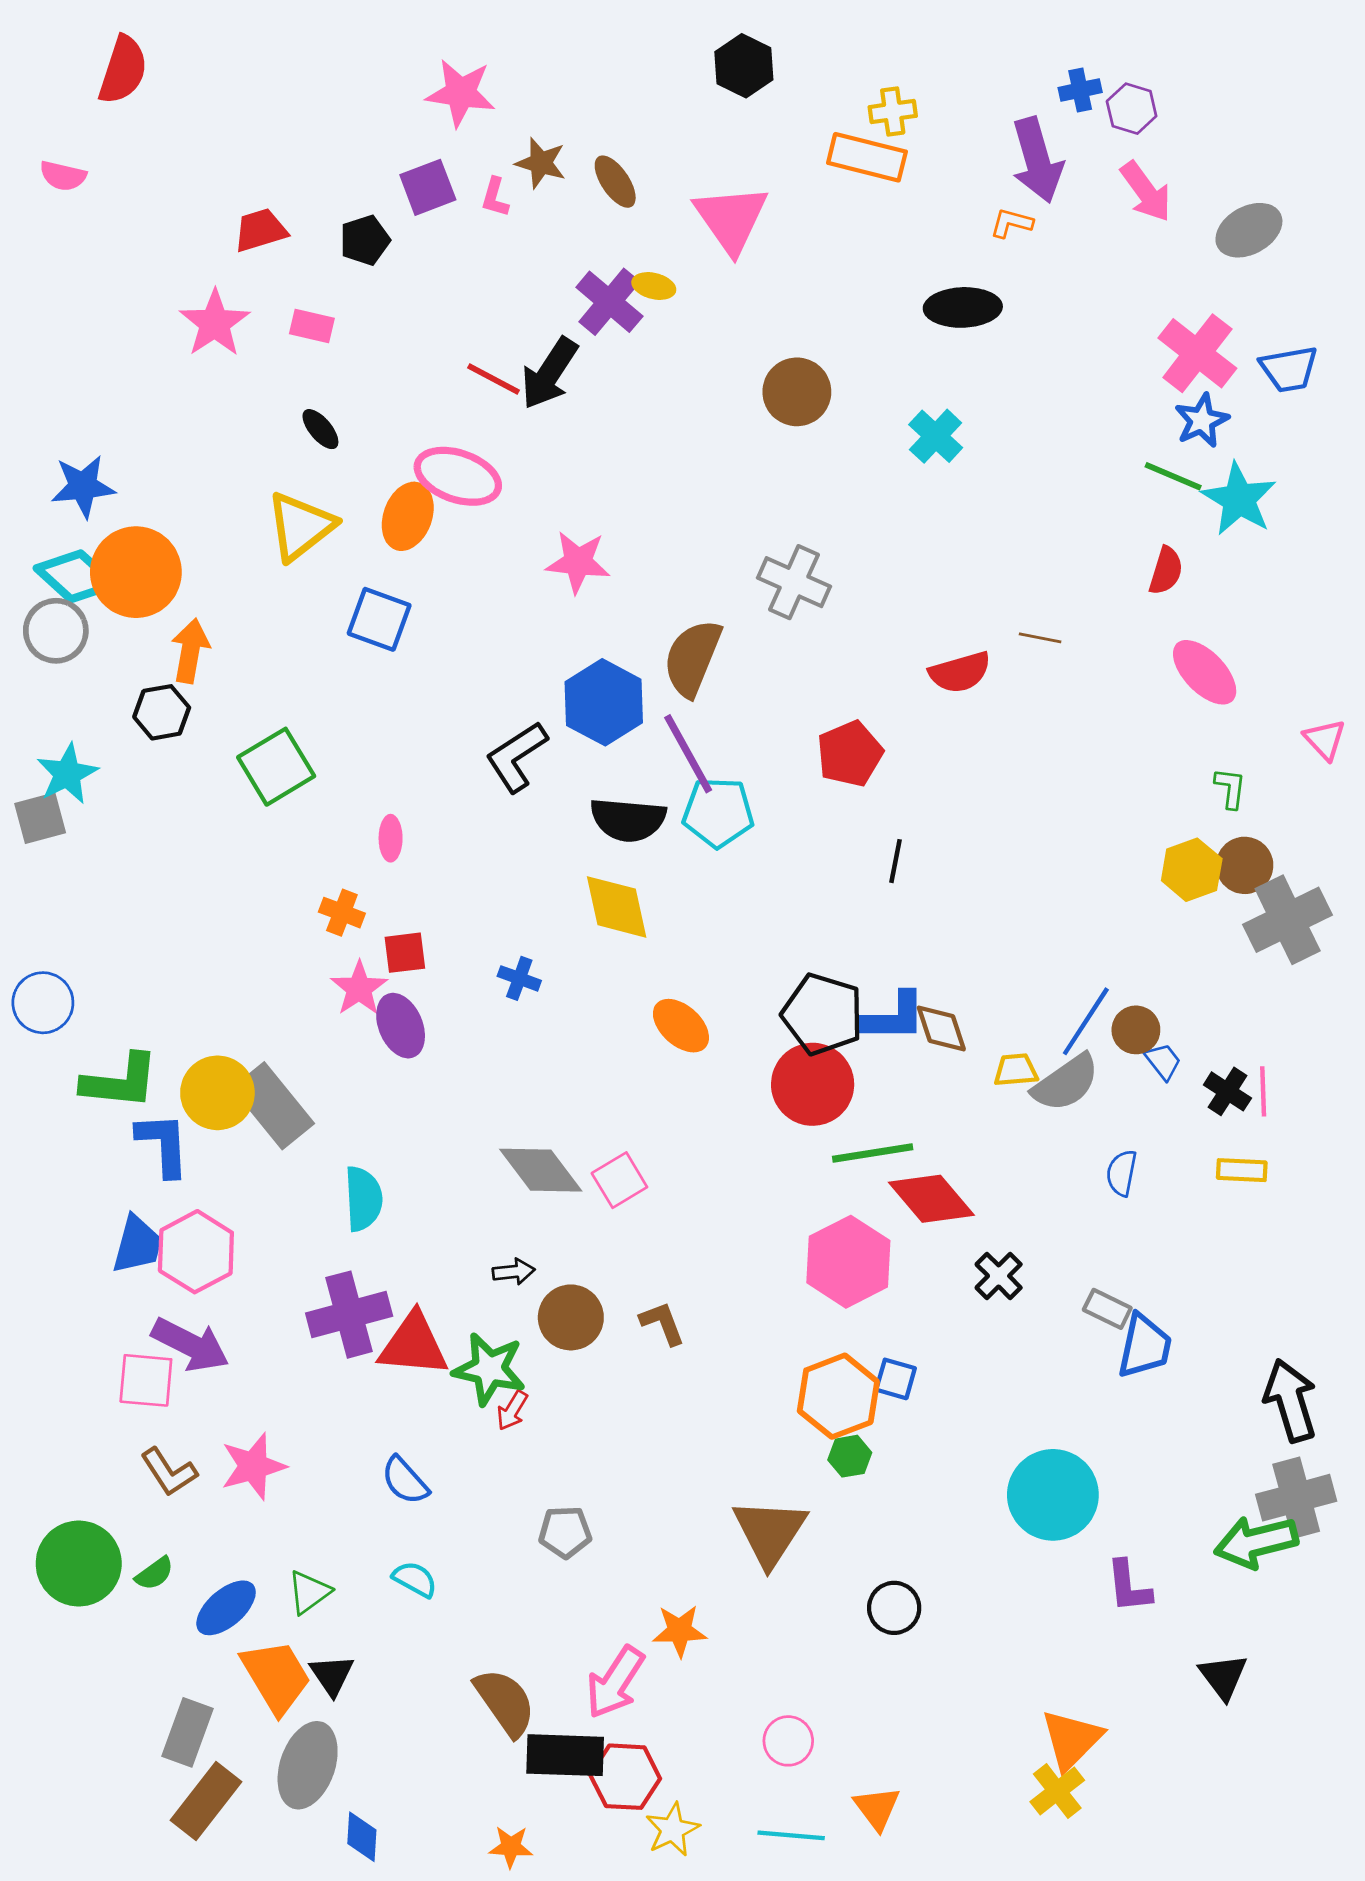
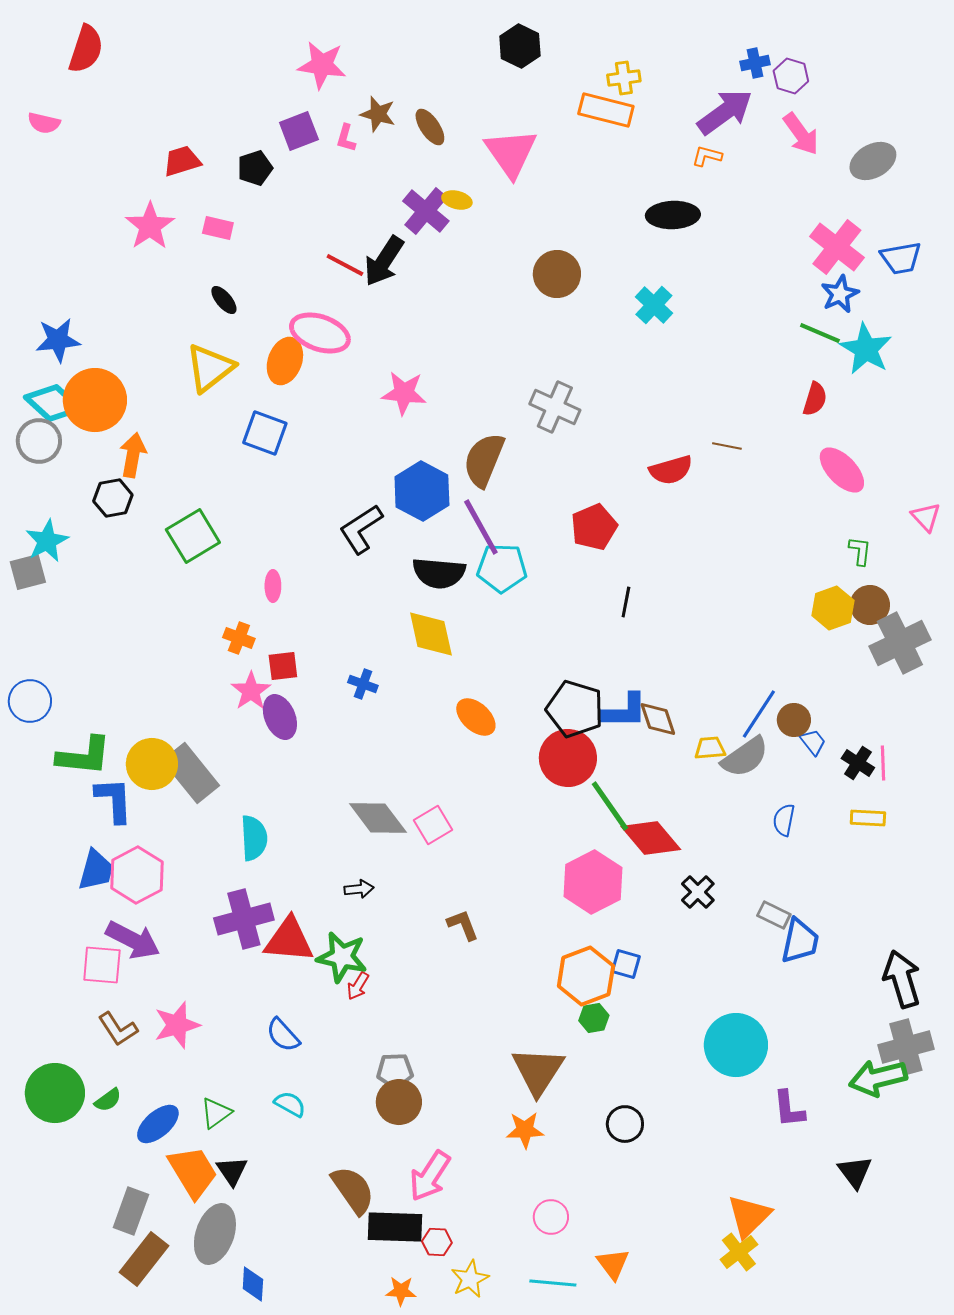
purple arrow: (1037, 160) -> (725, 112), turned -110
green line: (873, 1153) -> (610, 806), turned 64
brown circle: (571, 1317) -> (399, 1102), moved
orange star: (680, 1631) -> (525, 1130), moved
red hexagon: (625, 1777) -> (437, 1242), size x0.6
orange star: (511, 1847) -> (401, 1291), moved

